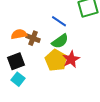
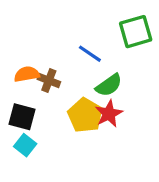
green semicircle: (60, 41) -> (109, 85), moved
black square: (16, 61) -> (22, 117), turned 36

